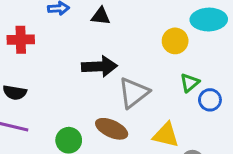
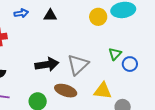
yellow circle: (175, 41) -> (98, 17), moved
black arrow: (99, 66) -> (47, 64), moved

